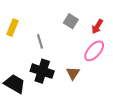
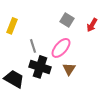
gray line: (40, 41) -> (33, 46), moved
pink ellipse: (94, 51) -> (61, 48), moved

